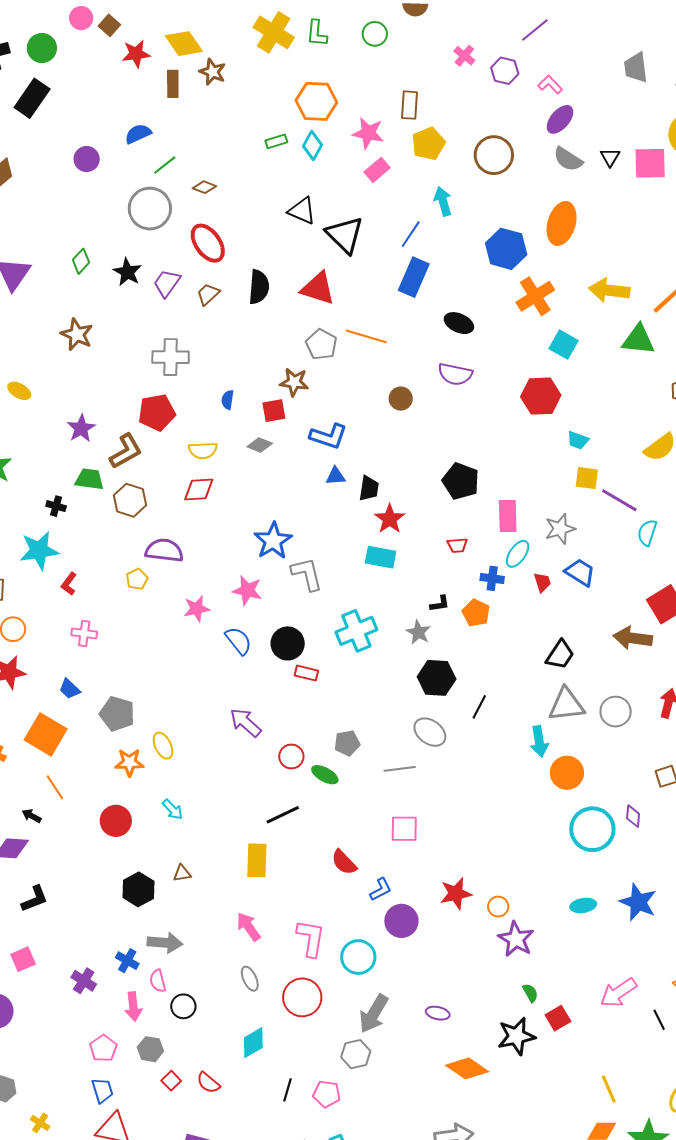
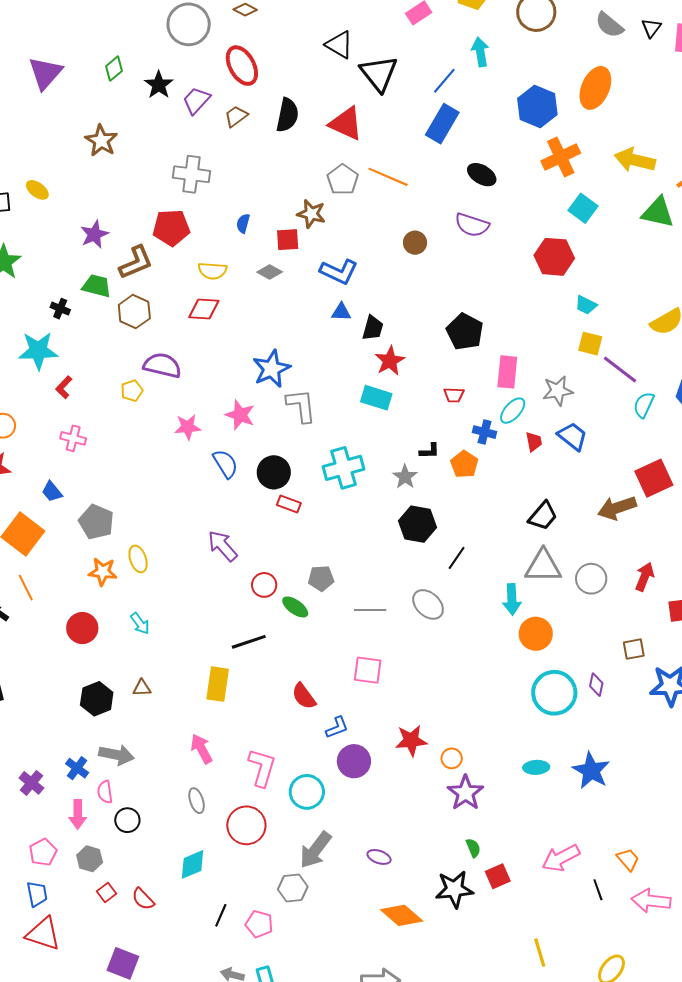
brown arrow: (633, 638) -> (617, 508), turned -33
gray ellipse: (430, 732) -> (428, 604), moved

